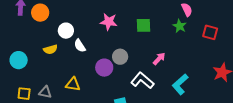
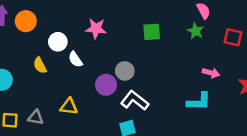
pink star: (109, 22) -> (96, 29), moved
yellow semicircle: (50, 49) -> (40, 65), turned 80
pink arrow: (159, 59) -> (211, 73), moved, turned 64
white L-shape: (142, 80) -> (135, 100), moved
cyan L-shape: (180, 84) -> (199, 102), turned -135

